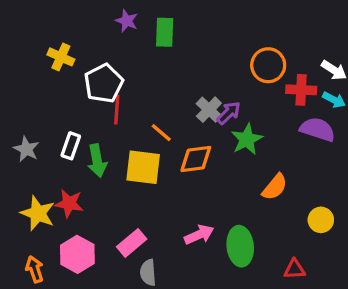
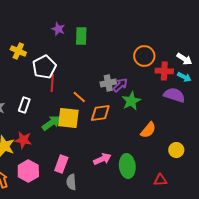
gray cross: (209, 110) -> (108, 83), turned 35
green arrow: (97, 161) -> (51, 123), moved, turned -114
pink rectangle: (132, 243) -> (61, 164), turned -30

